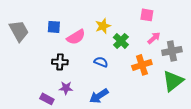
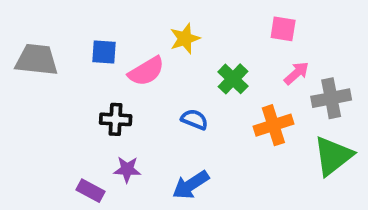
yellow star: (103, 26) -> (185, 39), moved
gray trapezoid: (19, 31) -> (37, 60), turned -55

